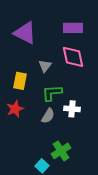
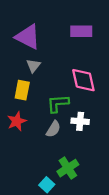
pink diamond: (73, 57) -> (83, 80), moved
gray triangle: (45, 66) -> (33, 66), moved

